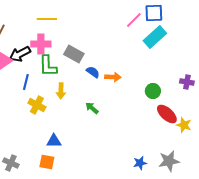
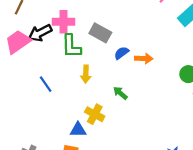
blue semicircle: (93, 72) -> (121, 53), turned -72
blue line: (26, 82) -> (46, 84), moved, turned -49
yellow cross: (37, 105) -> (95, 114), moved

